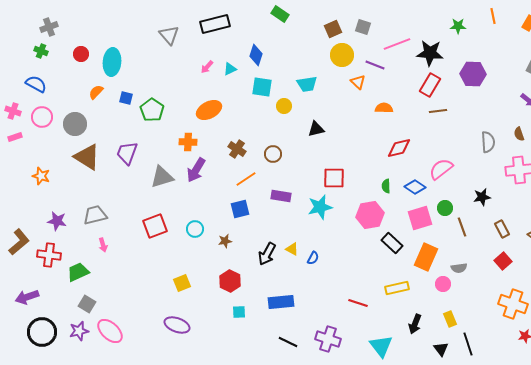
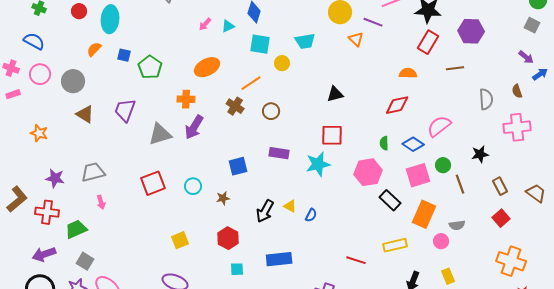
orange semicircle: (384, 108) -> (408, 73), moved
brown line: (438, 111) -> (455, 68), moved
black triangle: (316, 129) -> (335, 94), moved
brown triangle: (87, 157) -> (85, 114), size x0.7
orange line: (246, 179) -> (251, 83), moved
purple arrow: (27, 297) -> (44, 254), moved

